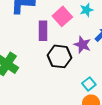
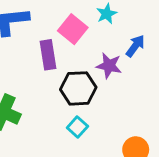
cyan square: (89, 84) -> (77, 127), moved

